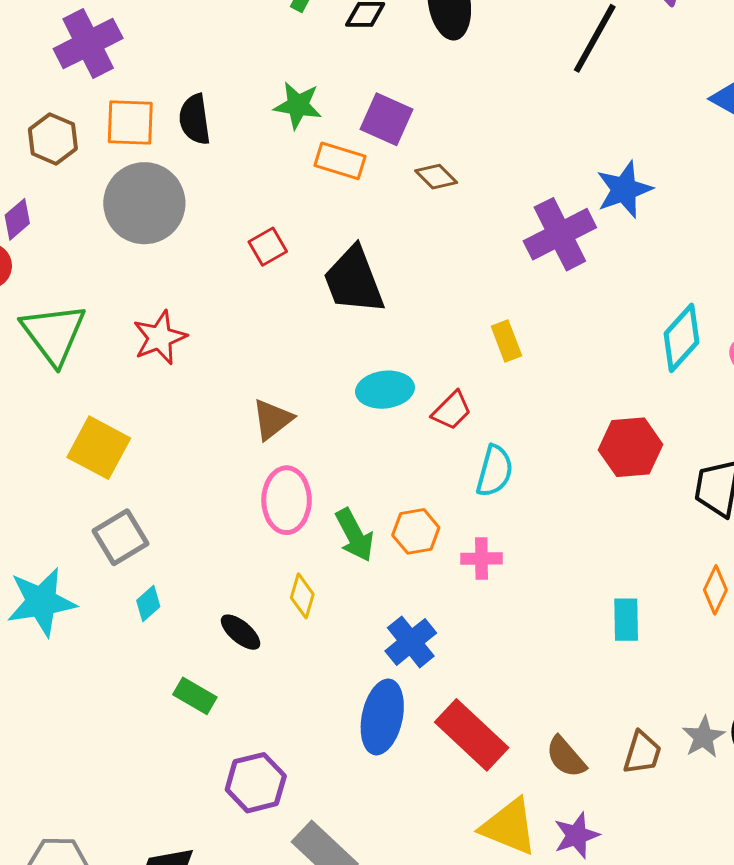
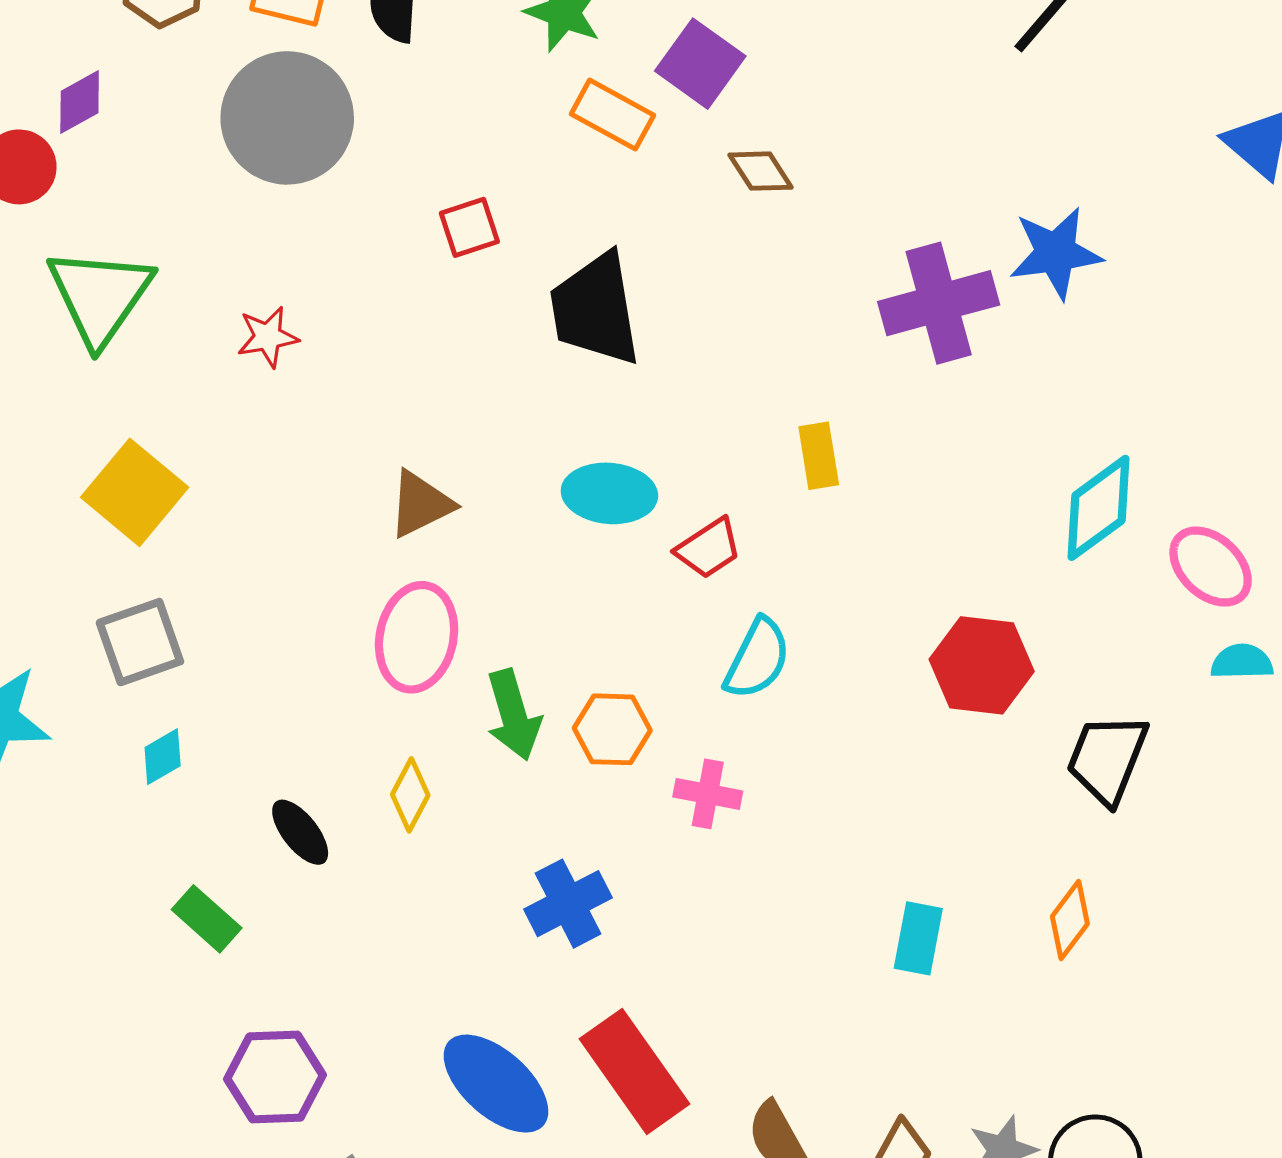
red star: (160, 338) -> (268, 337), size x0.7
blue ellipse: (382, 717) -> (496, 1084), moved, turned -72

